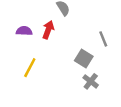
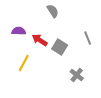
red arrow: (48, 30) -> (40, 40), moved, turned -77
gray square: (84, 58) -> (60, 47), moved

